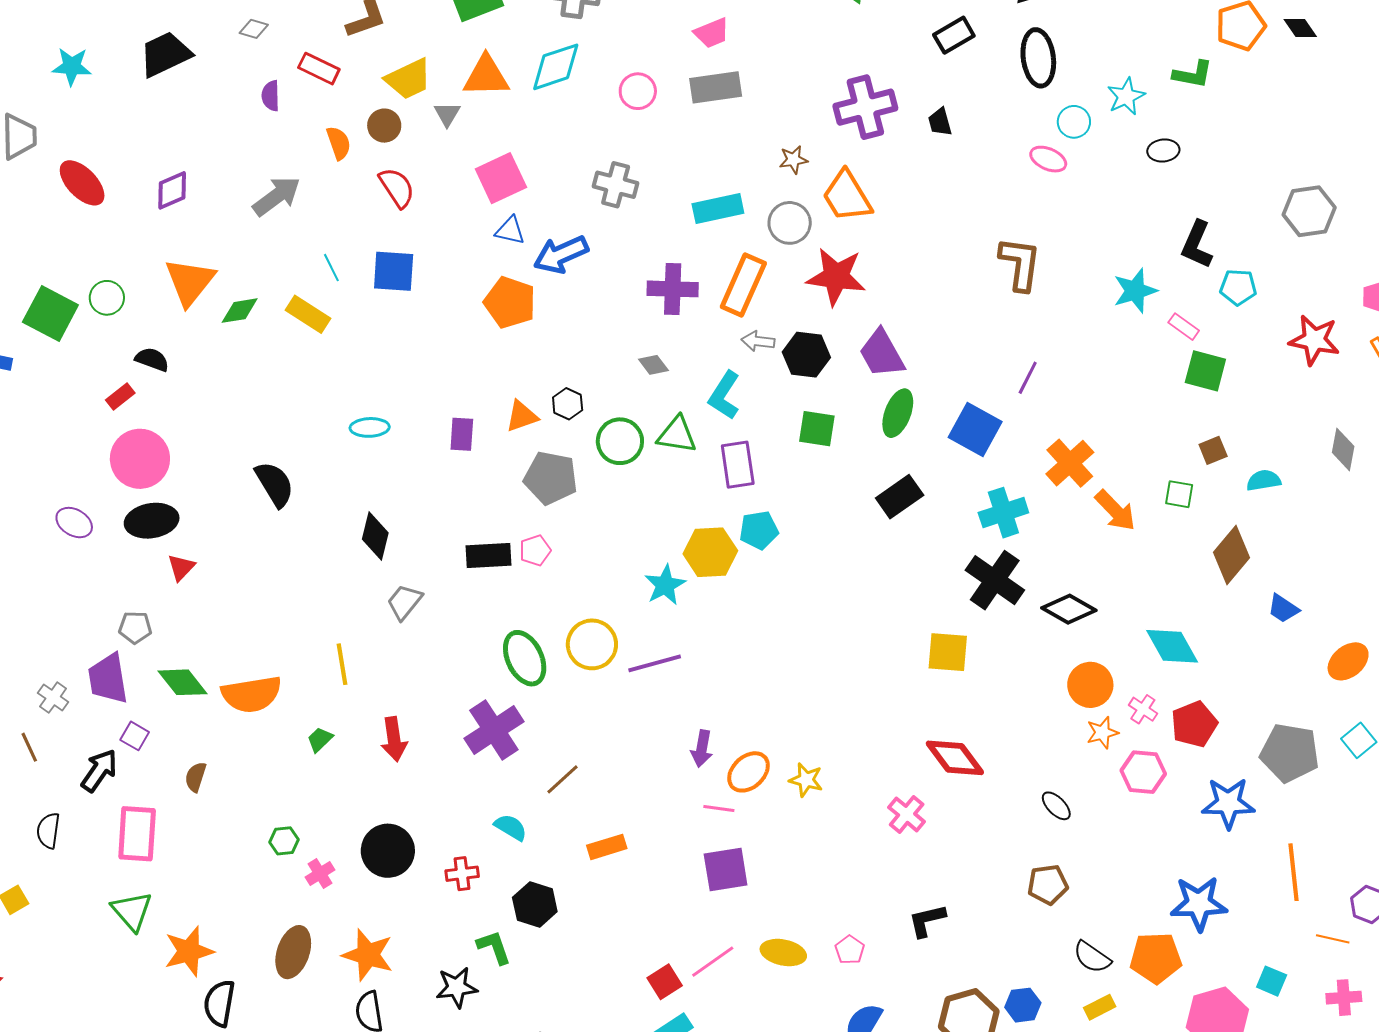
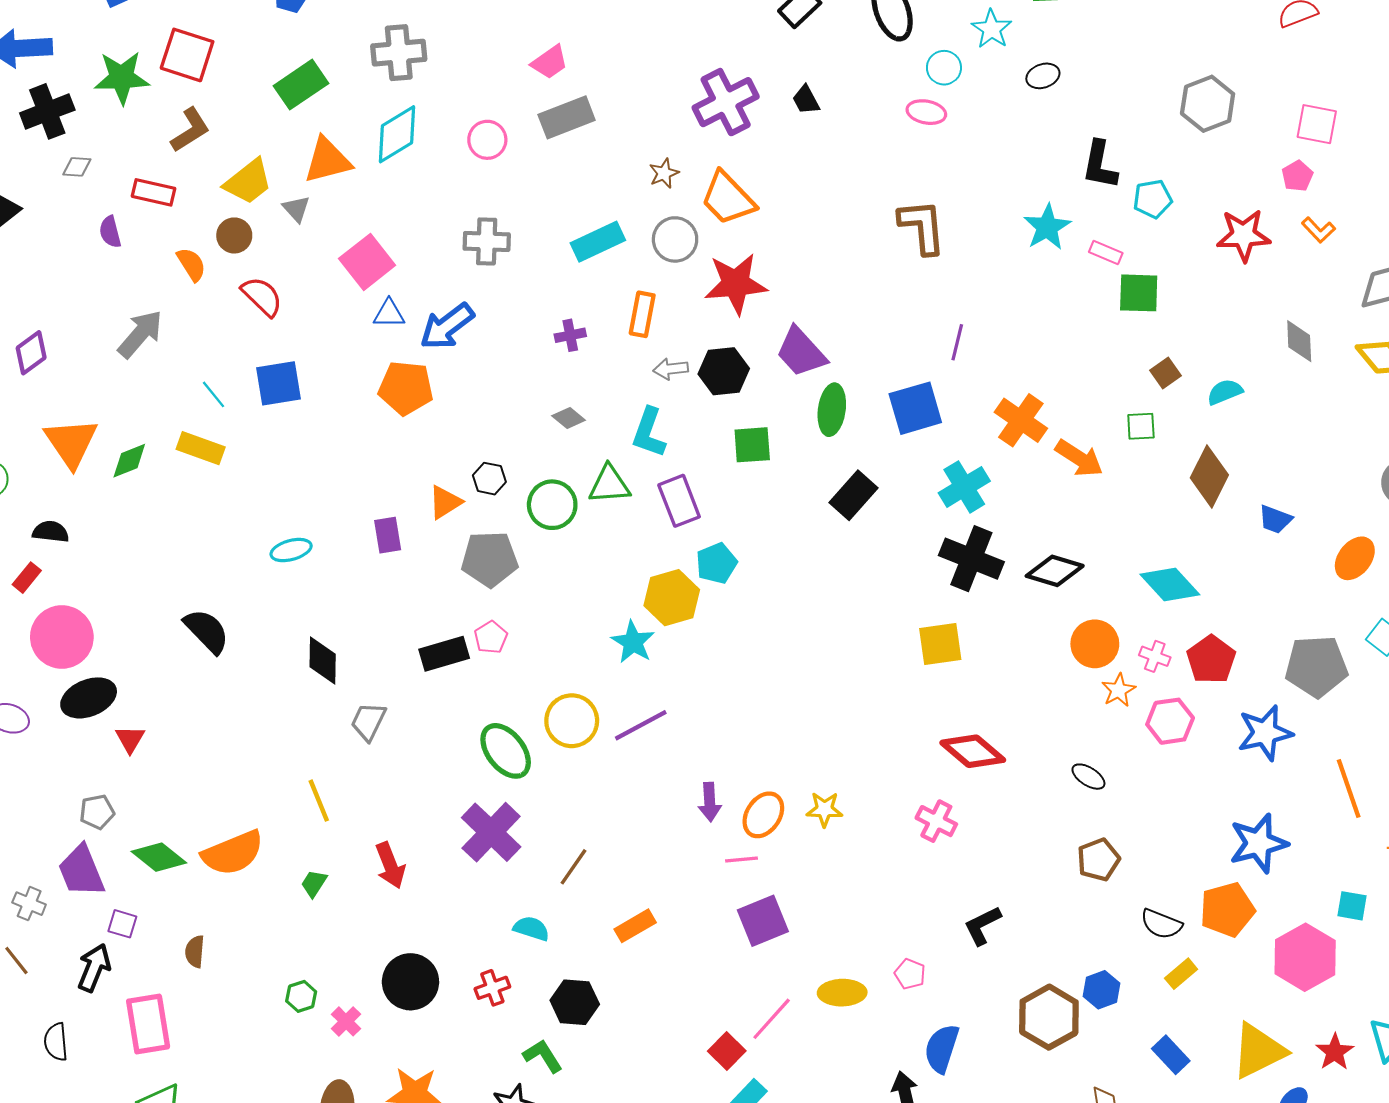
orange rectangle: (743, 285) -> (642, 314), size x0.7
purple cross: (673, 289) -> (570, 335), size x0.6
blue square: (975, 430) -> (915, 408), turned -32

